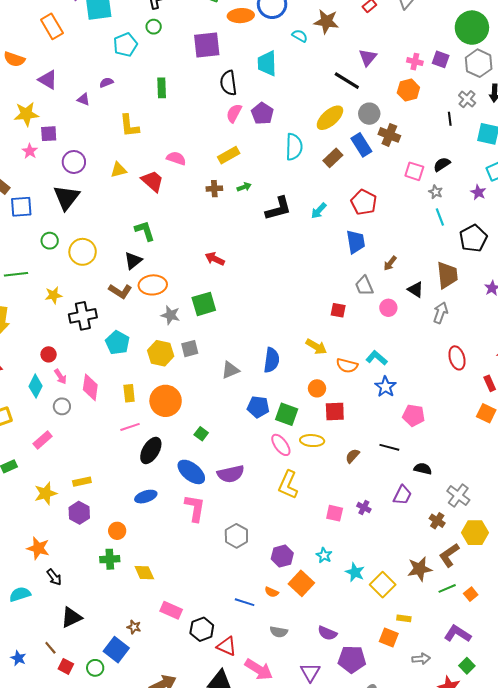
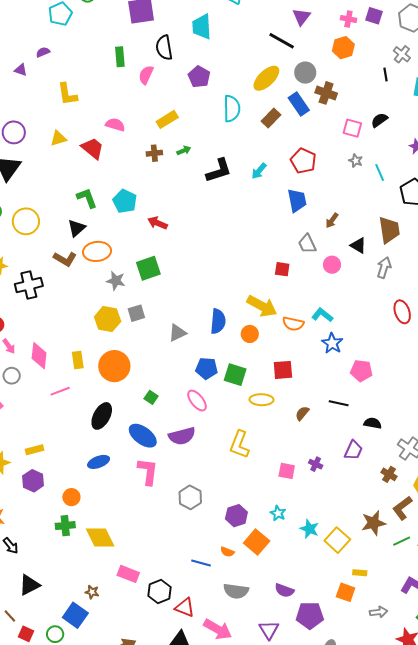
green rectangle: (162, 88) -> (120, 57), moved
pink semicircle: (234, 113) -> (146, 75), moved
gray star: (436, 192) -> (356, 161), moved
cyan pentagon: (117, 343) -> (125, 201), moved
yellow arrow: (316, 347) -> (262, 306), size x1.4
orange circle: (317, 388) -> (250, 334), moved
pink line: (130, 427) -> (60, 391), moved
pink ellipse: (281, 445) -> (197, 401), moved
yellow diamond: (144, 573) -> (100, 538), size x1.4
gray semicircle: (279, 632) -> (236, 591), size x1.4

